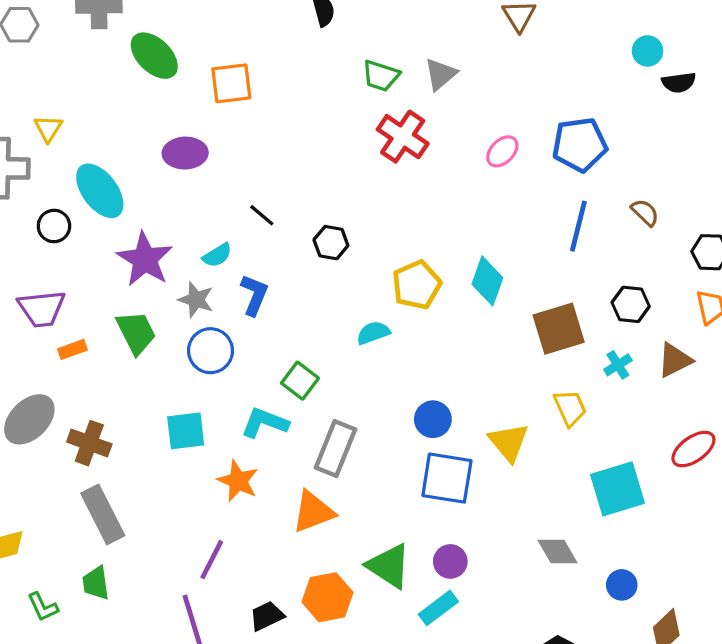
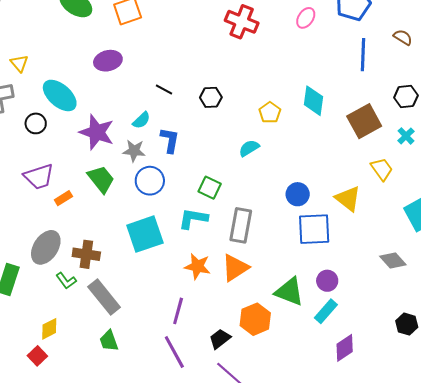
yellow pentagon: (417, 285) -> (270, 113), size x0.7
cyan square: (186, 431) -> (145, 234), size x1.4
orange star: (238, 481) -> (197, 266), moved
green L-shape: (43, 607) -> (66, 281), moved

